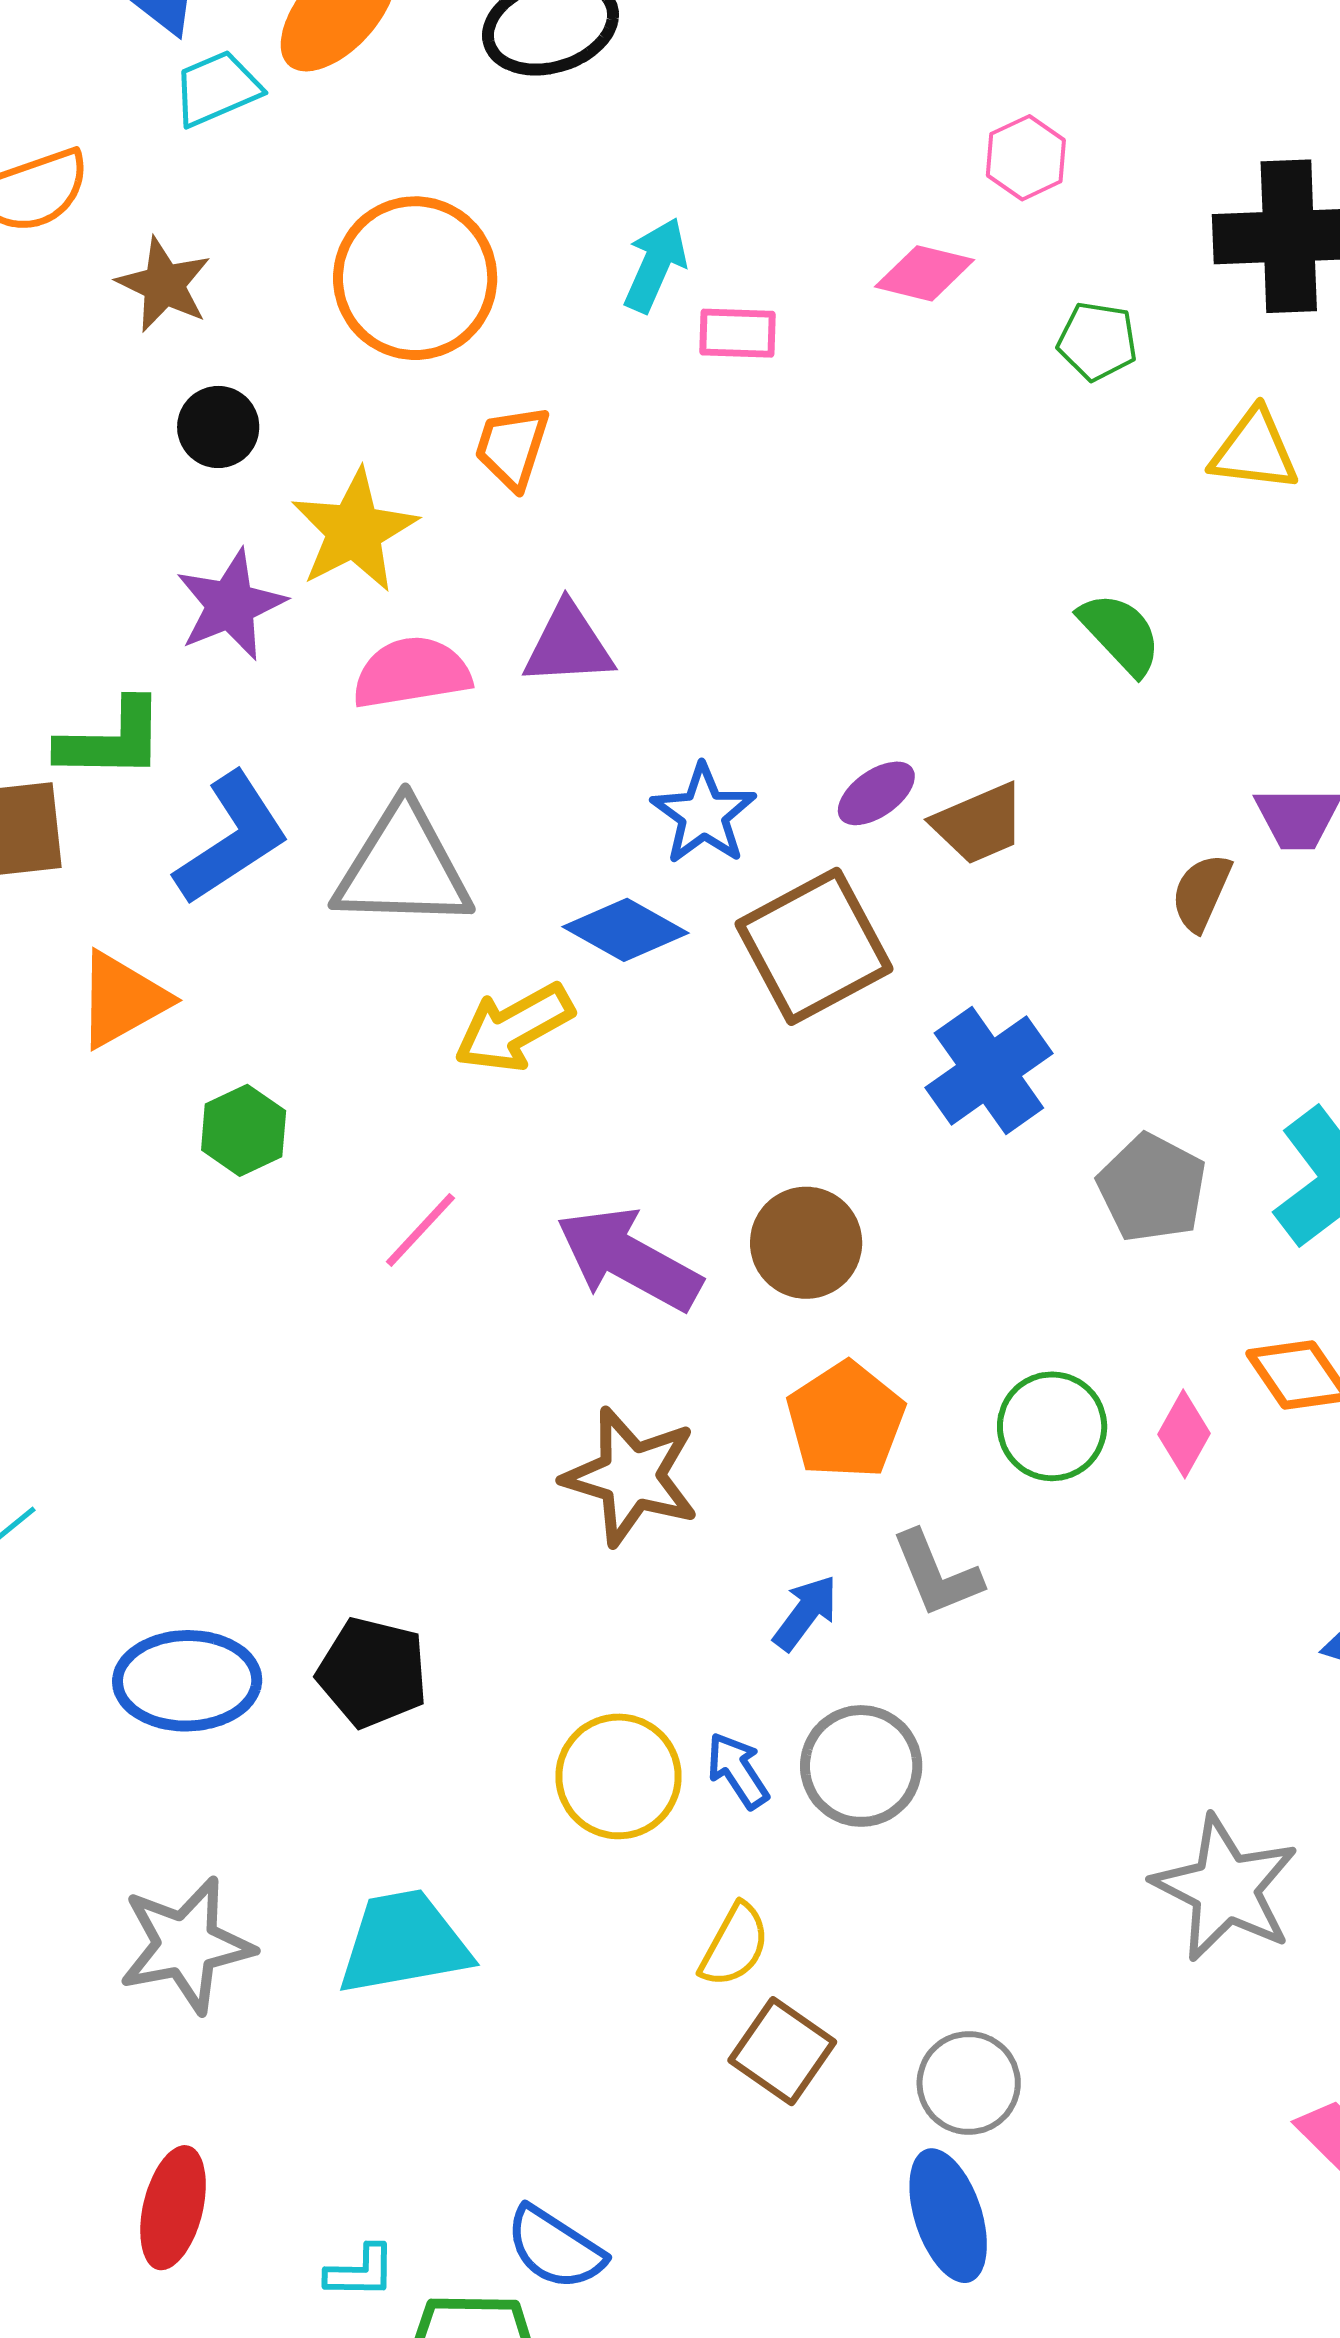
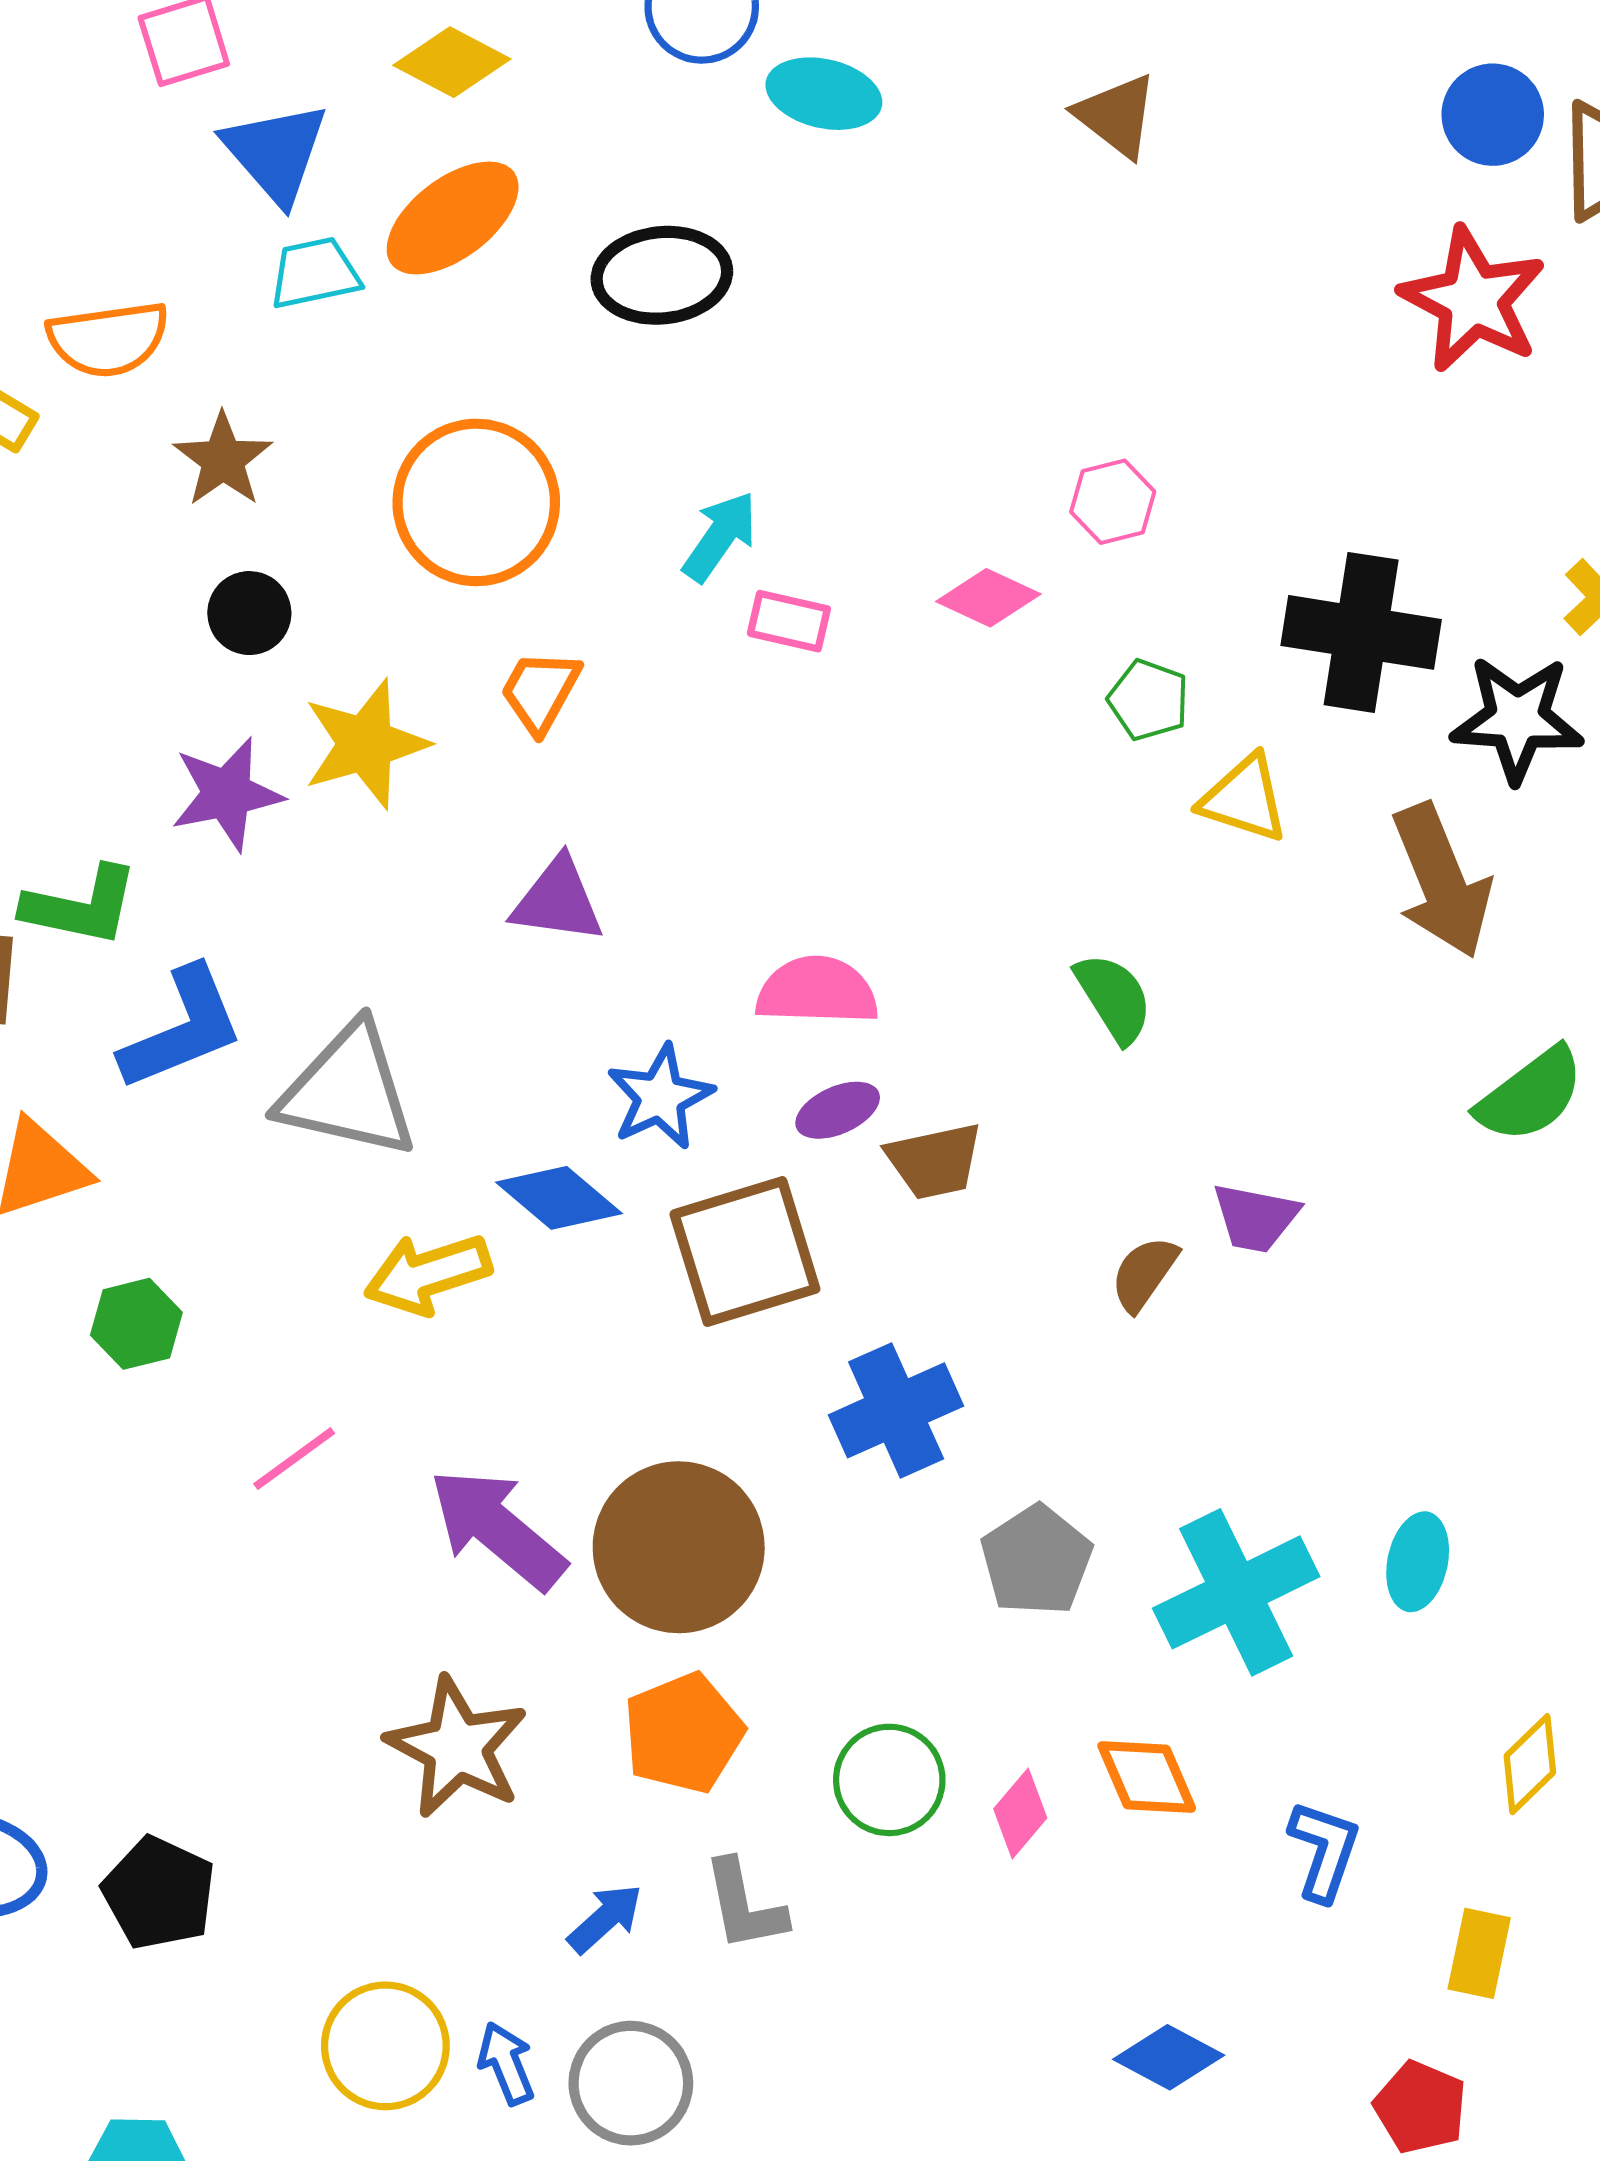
yellow triangle: (1254, 450) -> (1244, 799), moved
pink semicircle: (412, 673) -> (817, 991), moved
brown circle: (806, 1243) -> (679, 1547), size x1.5

